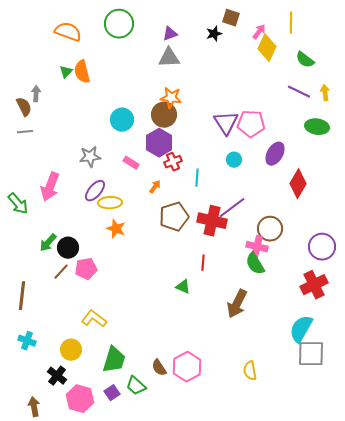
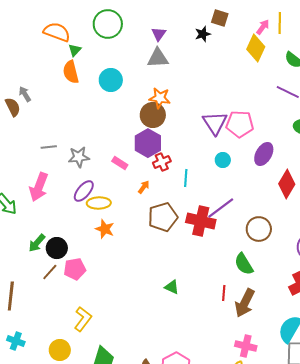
pink arrow: (259, 32) -> (263, 27), moved
purple triangle: (170, 34) -> (159, 34), turned -35
green triangle: (66, 72) -> (75, 50), moved
gray arrow: (36, 94) -> (25, 94), turned -35
cyan circle: (122, 120) -> (111, 80), moved
gray line: (25, 132) -> (49, 147), moved
pink cross: (257, 247) -> (246, 346), moved
red line: (203, 263) -> (224, 293), moved
brown arrow: (237, 304) -> (245, 303), moved
yellow L-shape: (94, 319) -> (83, 319), turned 90

